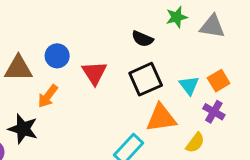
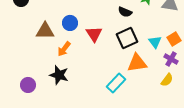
black star: (23, 129) -> (59, 75), moved
yellow semicircle: (195, 143) -> (167, 80), moved

